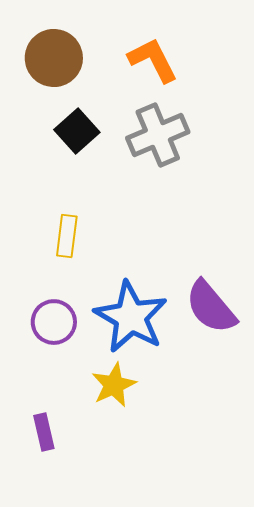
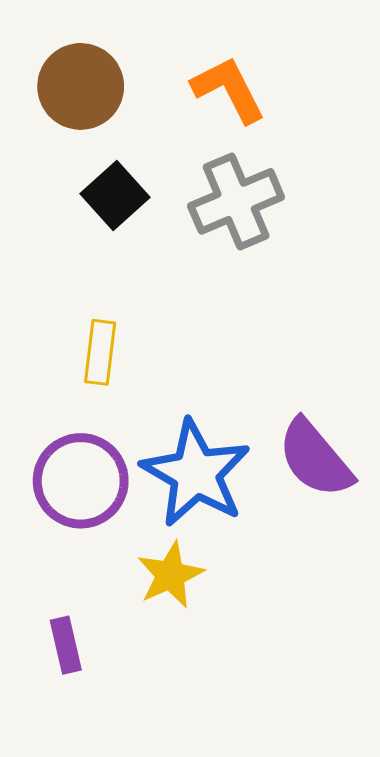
purple circle: (54, 322) -> (81, 481), size x1.4

